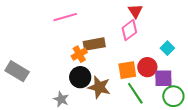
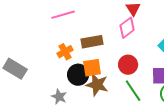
orange cross: (79, 54) -> (65, 52), moved
red circle: (147, 67) -> (128, 65), moved
orange square: (127, 70) -> (92, 68), moved

